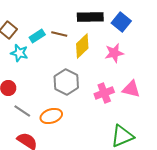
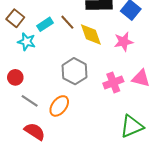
brown line: (59, 34) -> (67, 22), turned 35
yellow diamond: (82, 46) -> (91, 34), turned -65
orange ellipse: (51, 116) -> (59, 106), turned -35

